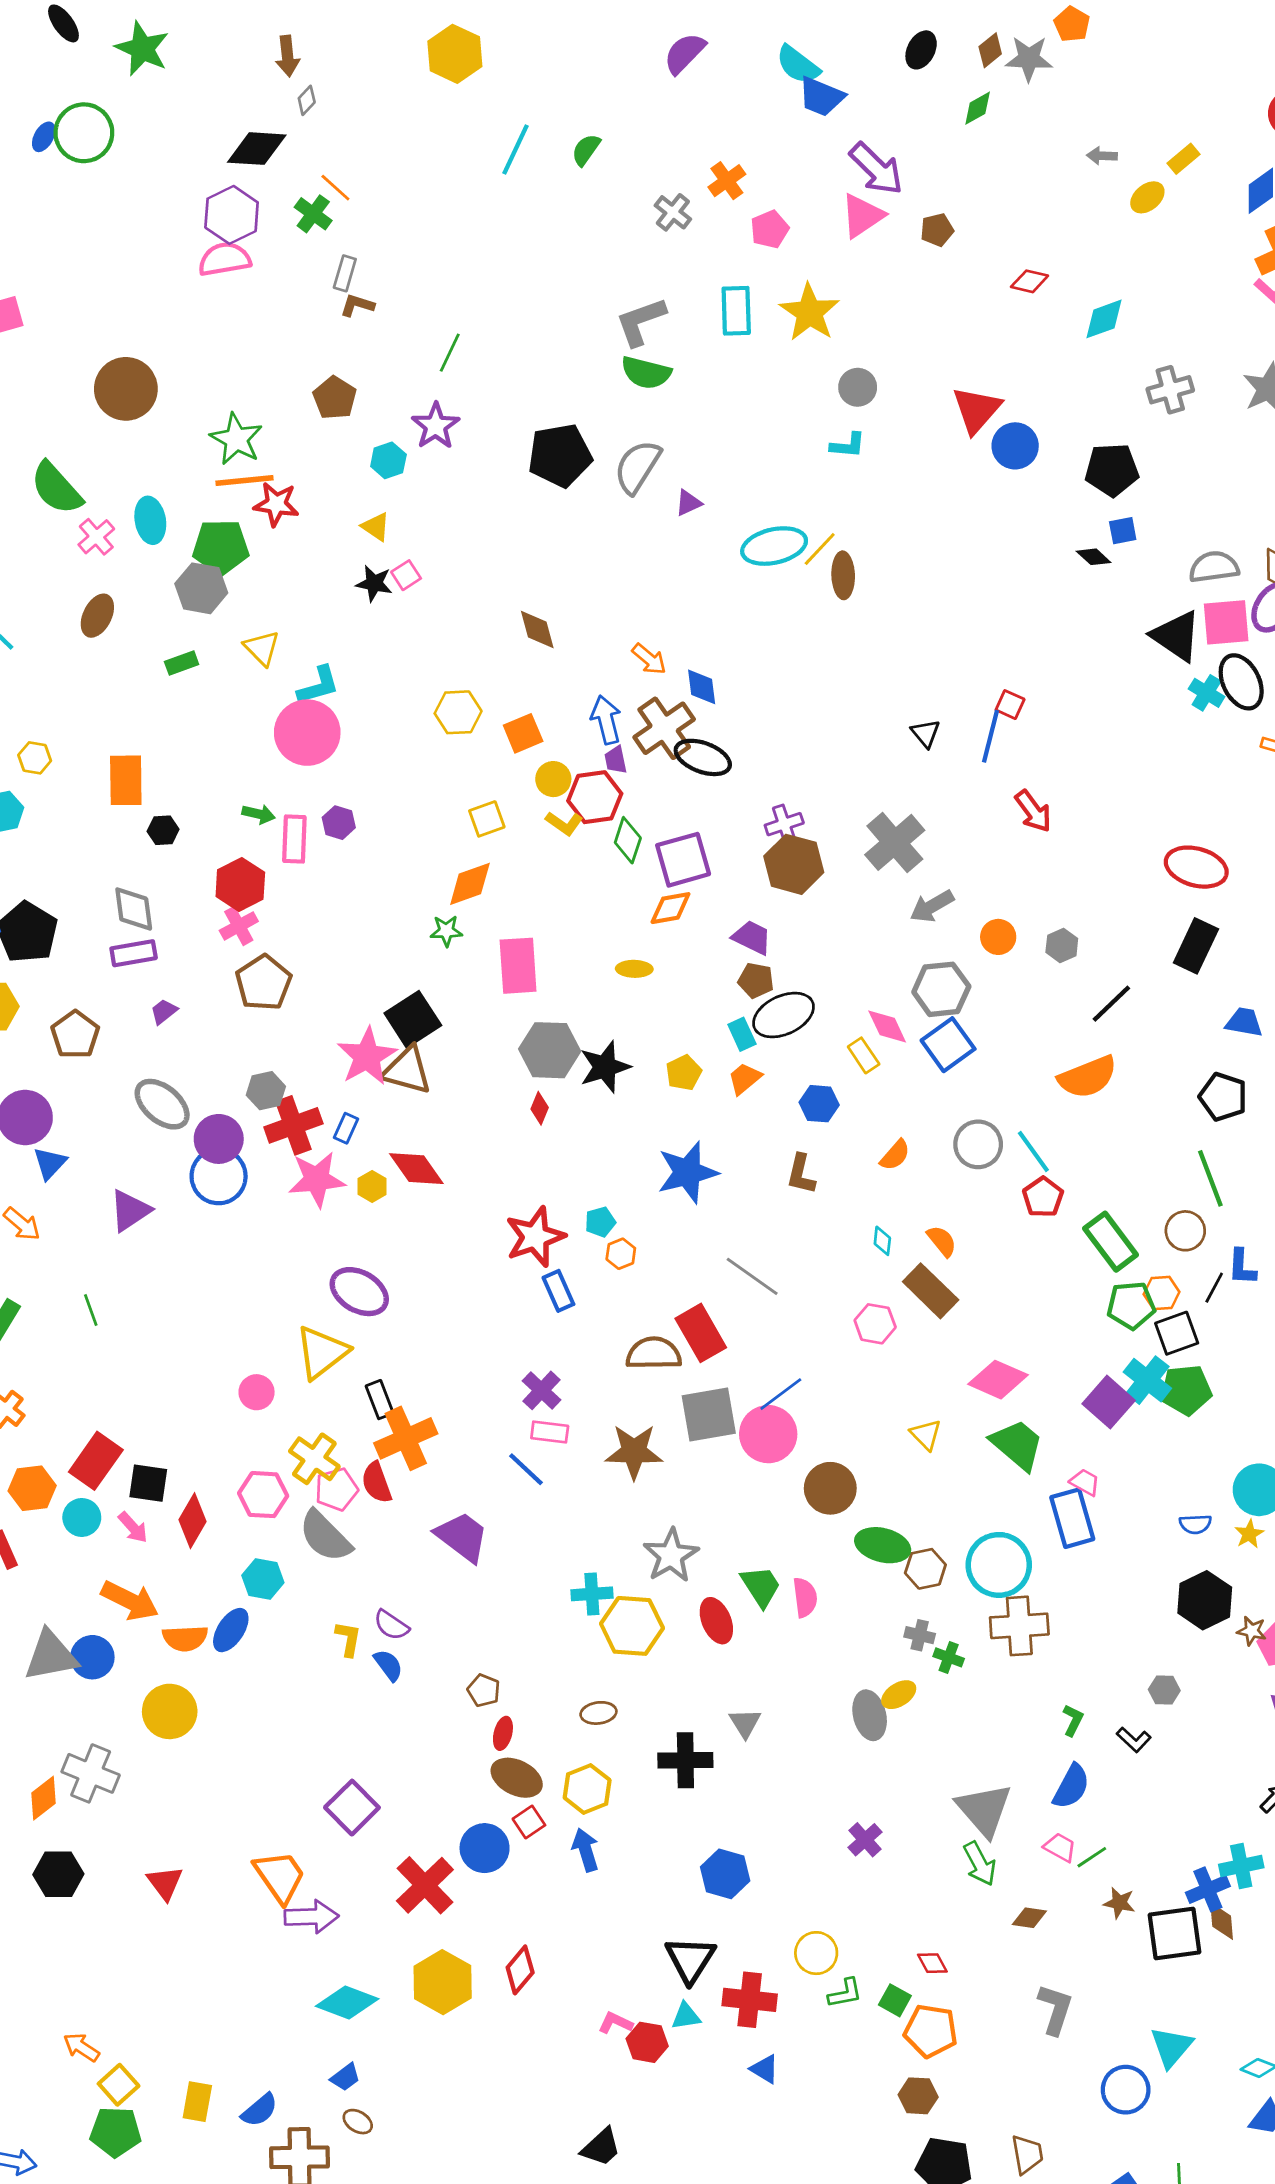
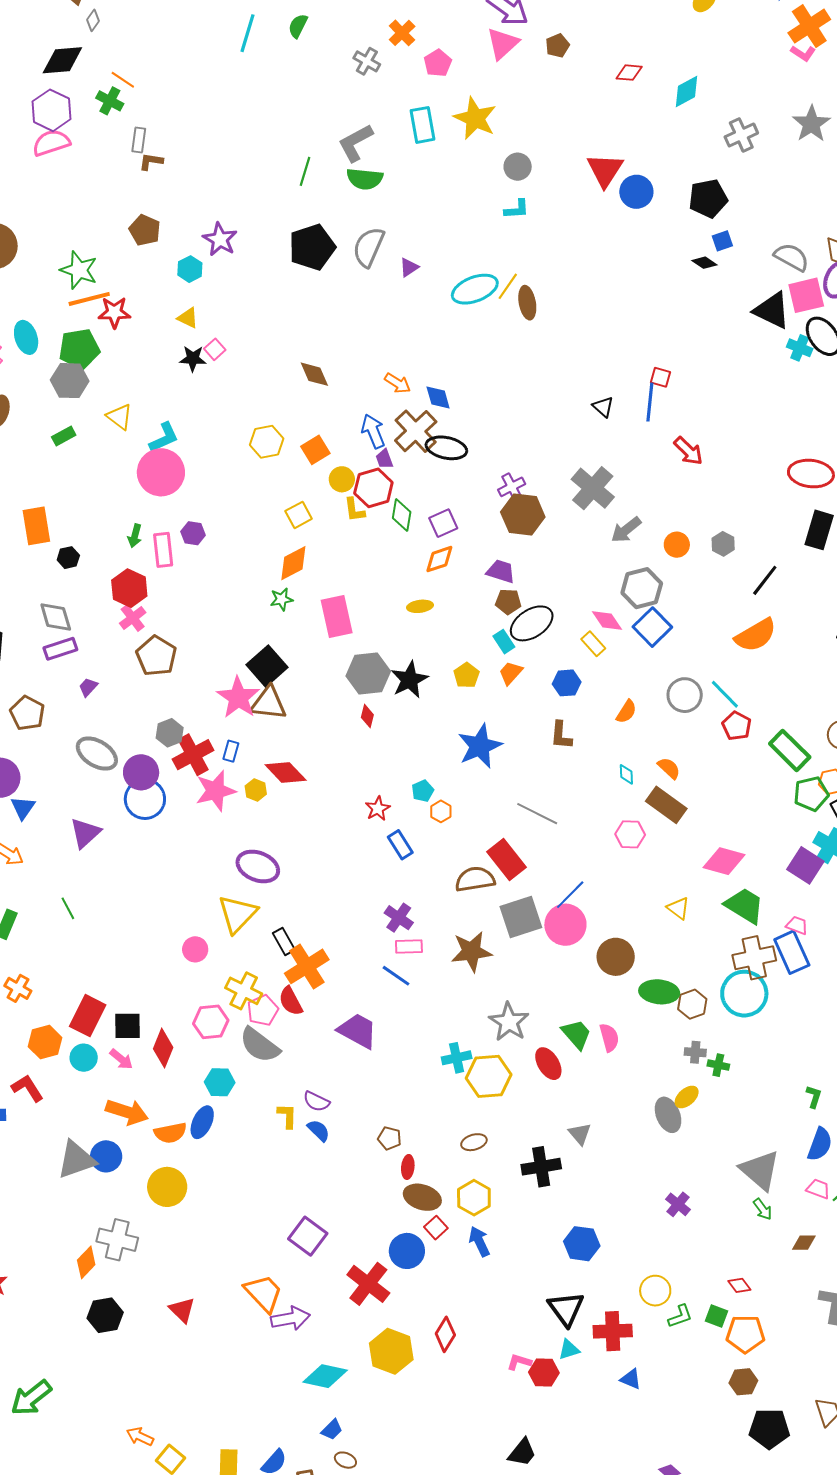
green line: (450, 353) -> (305, 171), moved
gray semicircle: (1214, 567) -> (791, 257), turned 45
green arrow: (259, 814) -> (135, 536), turned 100
yellow L-shape: (564, 823) -> (354, 510), turned 56
purple square: (683, 860) -> (443, 523), size x0.7
red star: (535, 1237) -> (378, 809), size x0.6
brown cross: (1019, 1626) -> (754, 958), moved
green arrow: (980, 1864) -> (763, 1209), size x0.7

